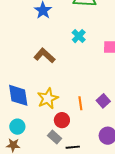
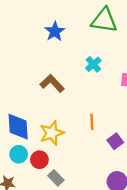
orange line: (80, 103) -> (92, 122), moved
red circle: (62, 120) -> (39, 160), moved
cyan circle: (17, 127) -> (19, 154), moved

